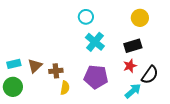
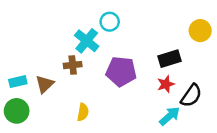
yellow circle: (140, 18) -> (200, 31), moved
cyan cross: (95, 42) -> (87, 41), moved
brown cross: (56, 71) -> (73, 65), moved
purple pentagon: (96, 77) -> (121, 71), moved

